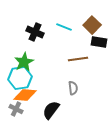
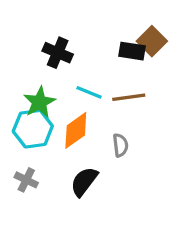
cyan line: (64, 27) -> (89, 92), moved
black rectangle: (99, 42) -> (132, 51), moved
orange diamond: (25, 95) -> (76, 130), moved, turned -40

